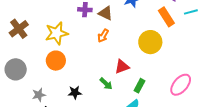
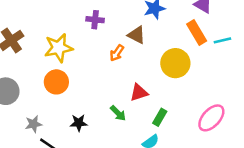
cyan line: (191, 12) -> (222, 40), moved
brown triangle: (106, 13) -> (137, 35), moved

